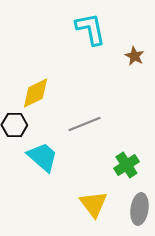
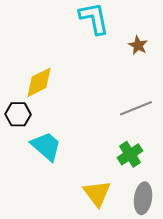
gray line: (84, 124) -> (136, 108), moved

